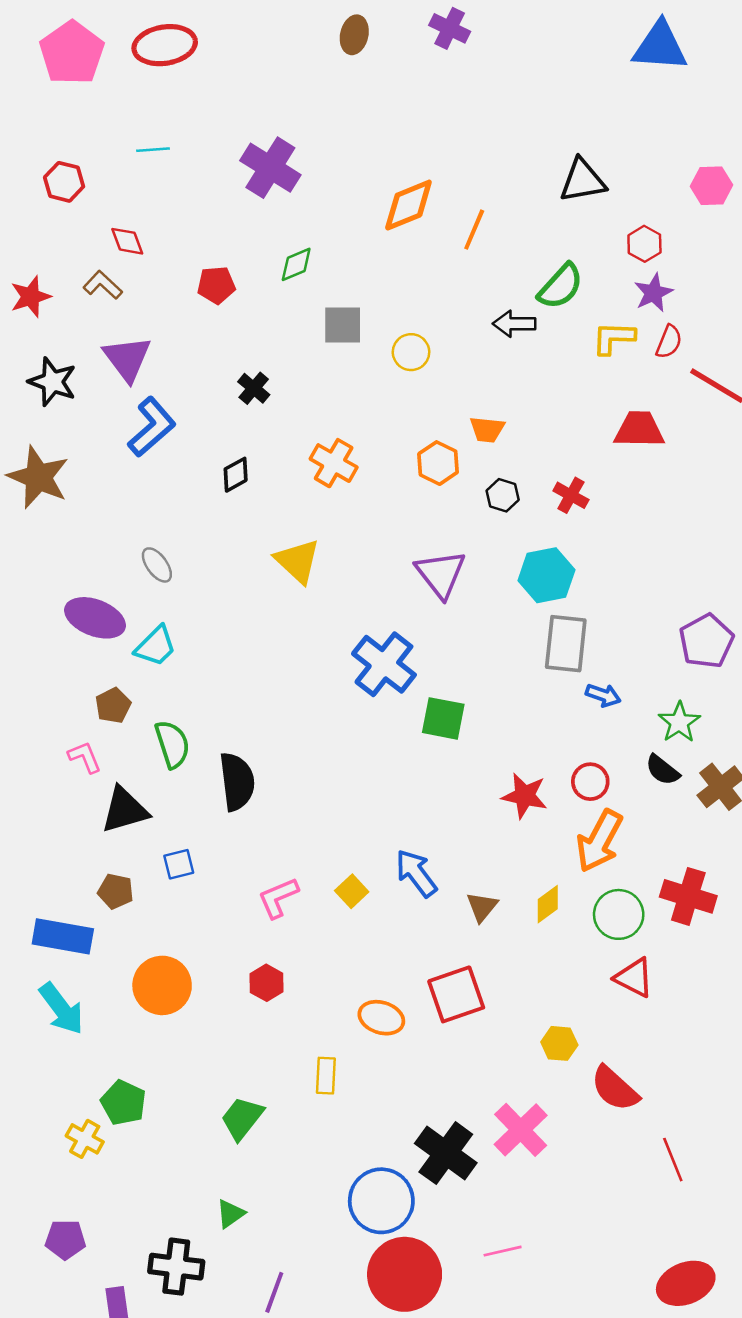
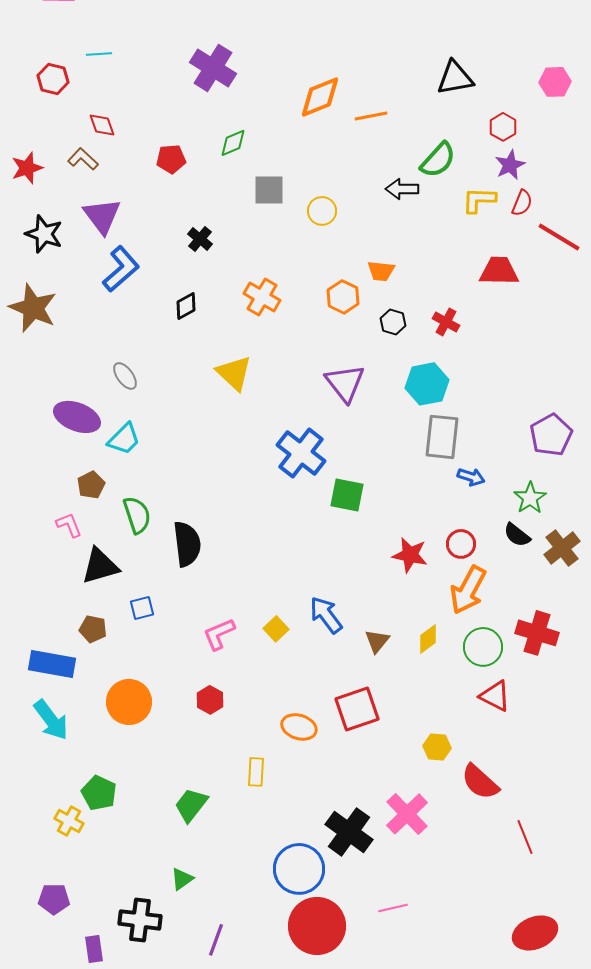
cyan line: (153, 150) -> (99, 54), moved
orange line: (474, 230) -> (371, 116), turned 56

